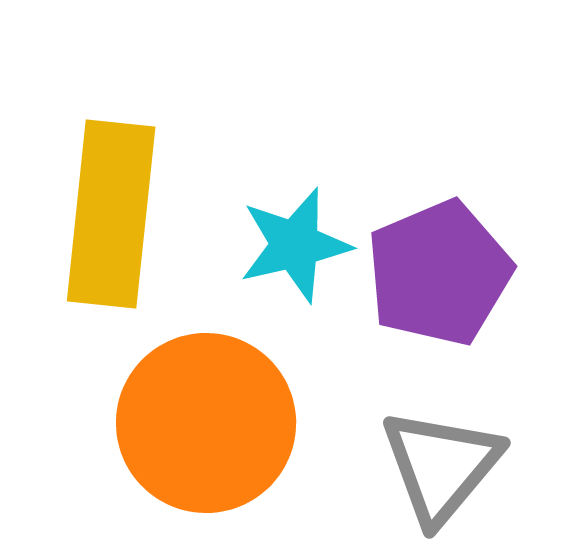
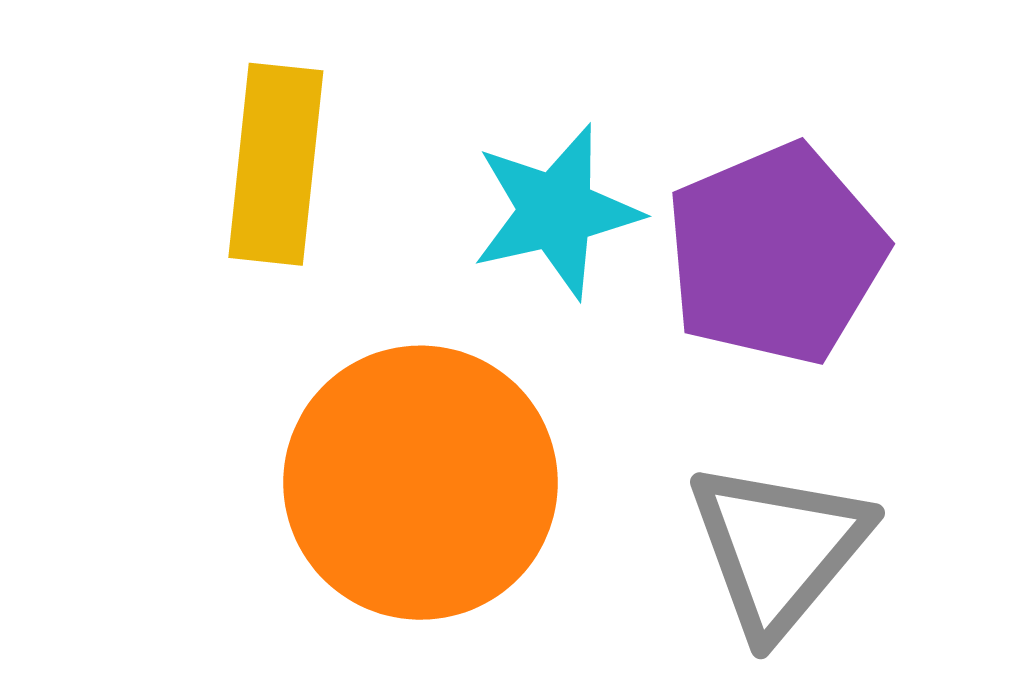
yellow rectangle: (111, 214) -> (276, 164), size x0.7

